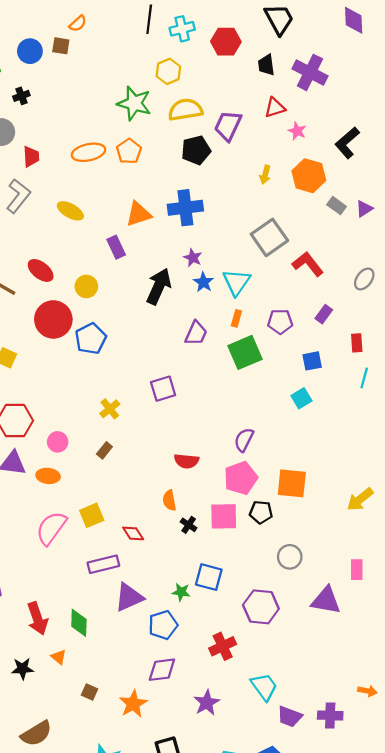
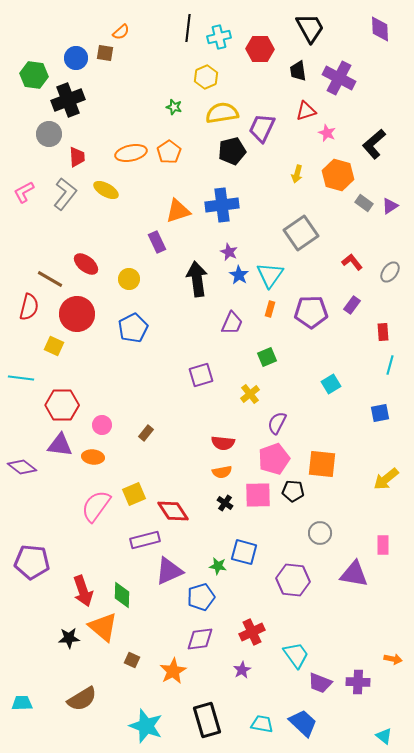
black cross: (21, 96) -> (68, 100), size x2.0
green star: (134, 103) -> (174, 107), size x0.5
yellow ellipse: (70, 211) -> (106, 190), moved
red L-shape: (308, 264) -> (352, 262), moved, size x0.7
black arrow: (159, 286) -> (197, 279), turned -32
red circle: (53, 319) -> (77, 314), moved
purple pentagon: (280, 322) -> (311, 312), size x1.4
green square: (245, 352) -> (267, 357), moved, size x0.6
blue square: (312, 361) -> (380, 413), moved
yellow cross: (110, 409) -> (250, 394), moved
orange semicircle: (169, 500) -> (222, 472), moved, turned -90
red diamond: (133, 533) -> (173, 511), size x1.5
red cross: (223, 646) -> (252, 632), moved
orange triangle: (59, 657) -> (103, 627), size x2.0
purple star: (207, 703) -> (242, 670), size x0.7

